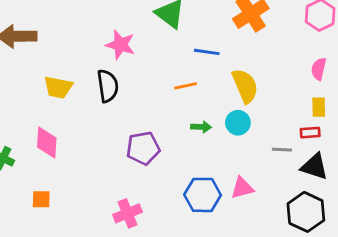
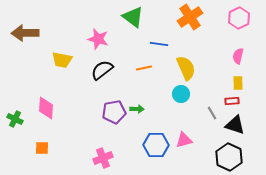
black semicircle: (108, 86) -> (102, 70), moved, turned -120
yellow trapezoid: (58, 87) -> (62, 60), moved
green arrow: (201, 127) -> (137, 109), moved
gray line: (282, 150) -> (212, 113), turned 56

